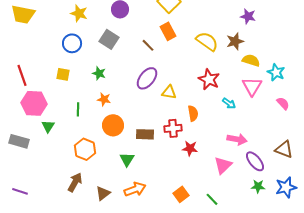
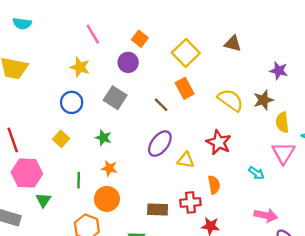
yellow semicircle: (251, 60) -> (282, 122), turned -114
yellow square: (63, 74) -> (61, 139), turned 32
red star: (209, 79) -> (219, 142), moved
orange circle: (113, 125) -> (107, 199), moved

